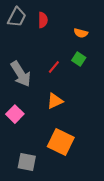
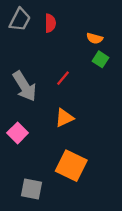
green square: (79, 59) -> (100, 59), moved

